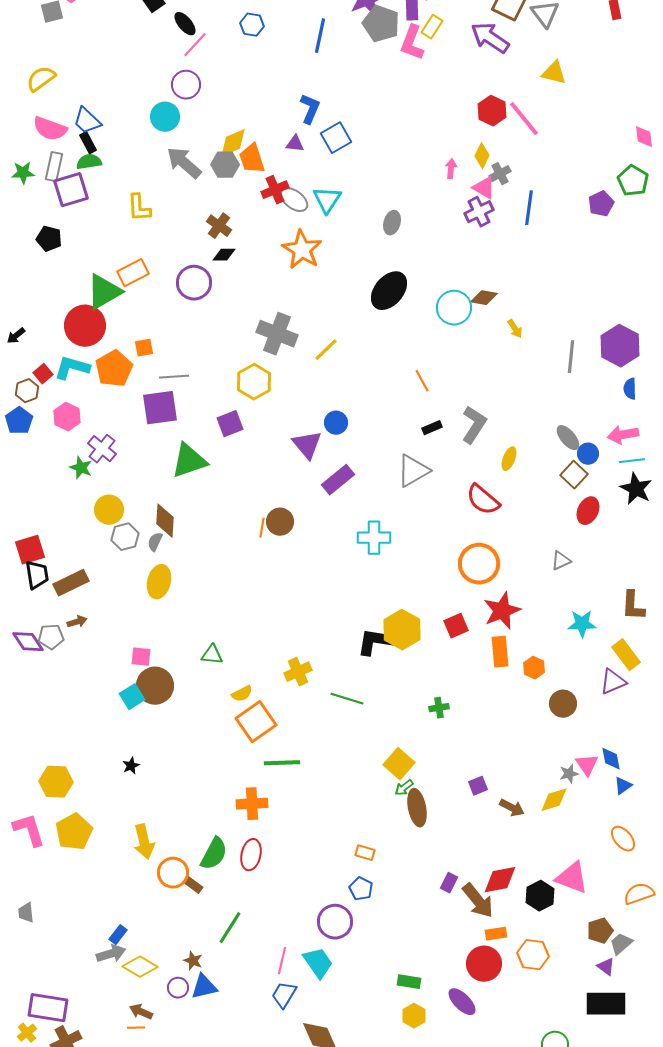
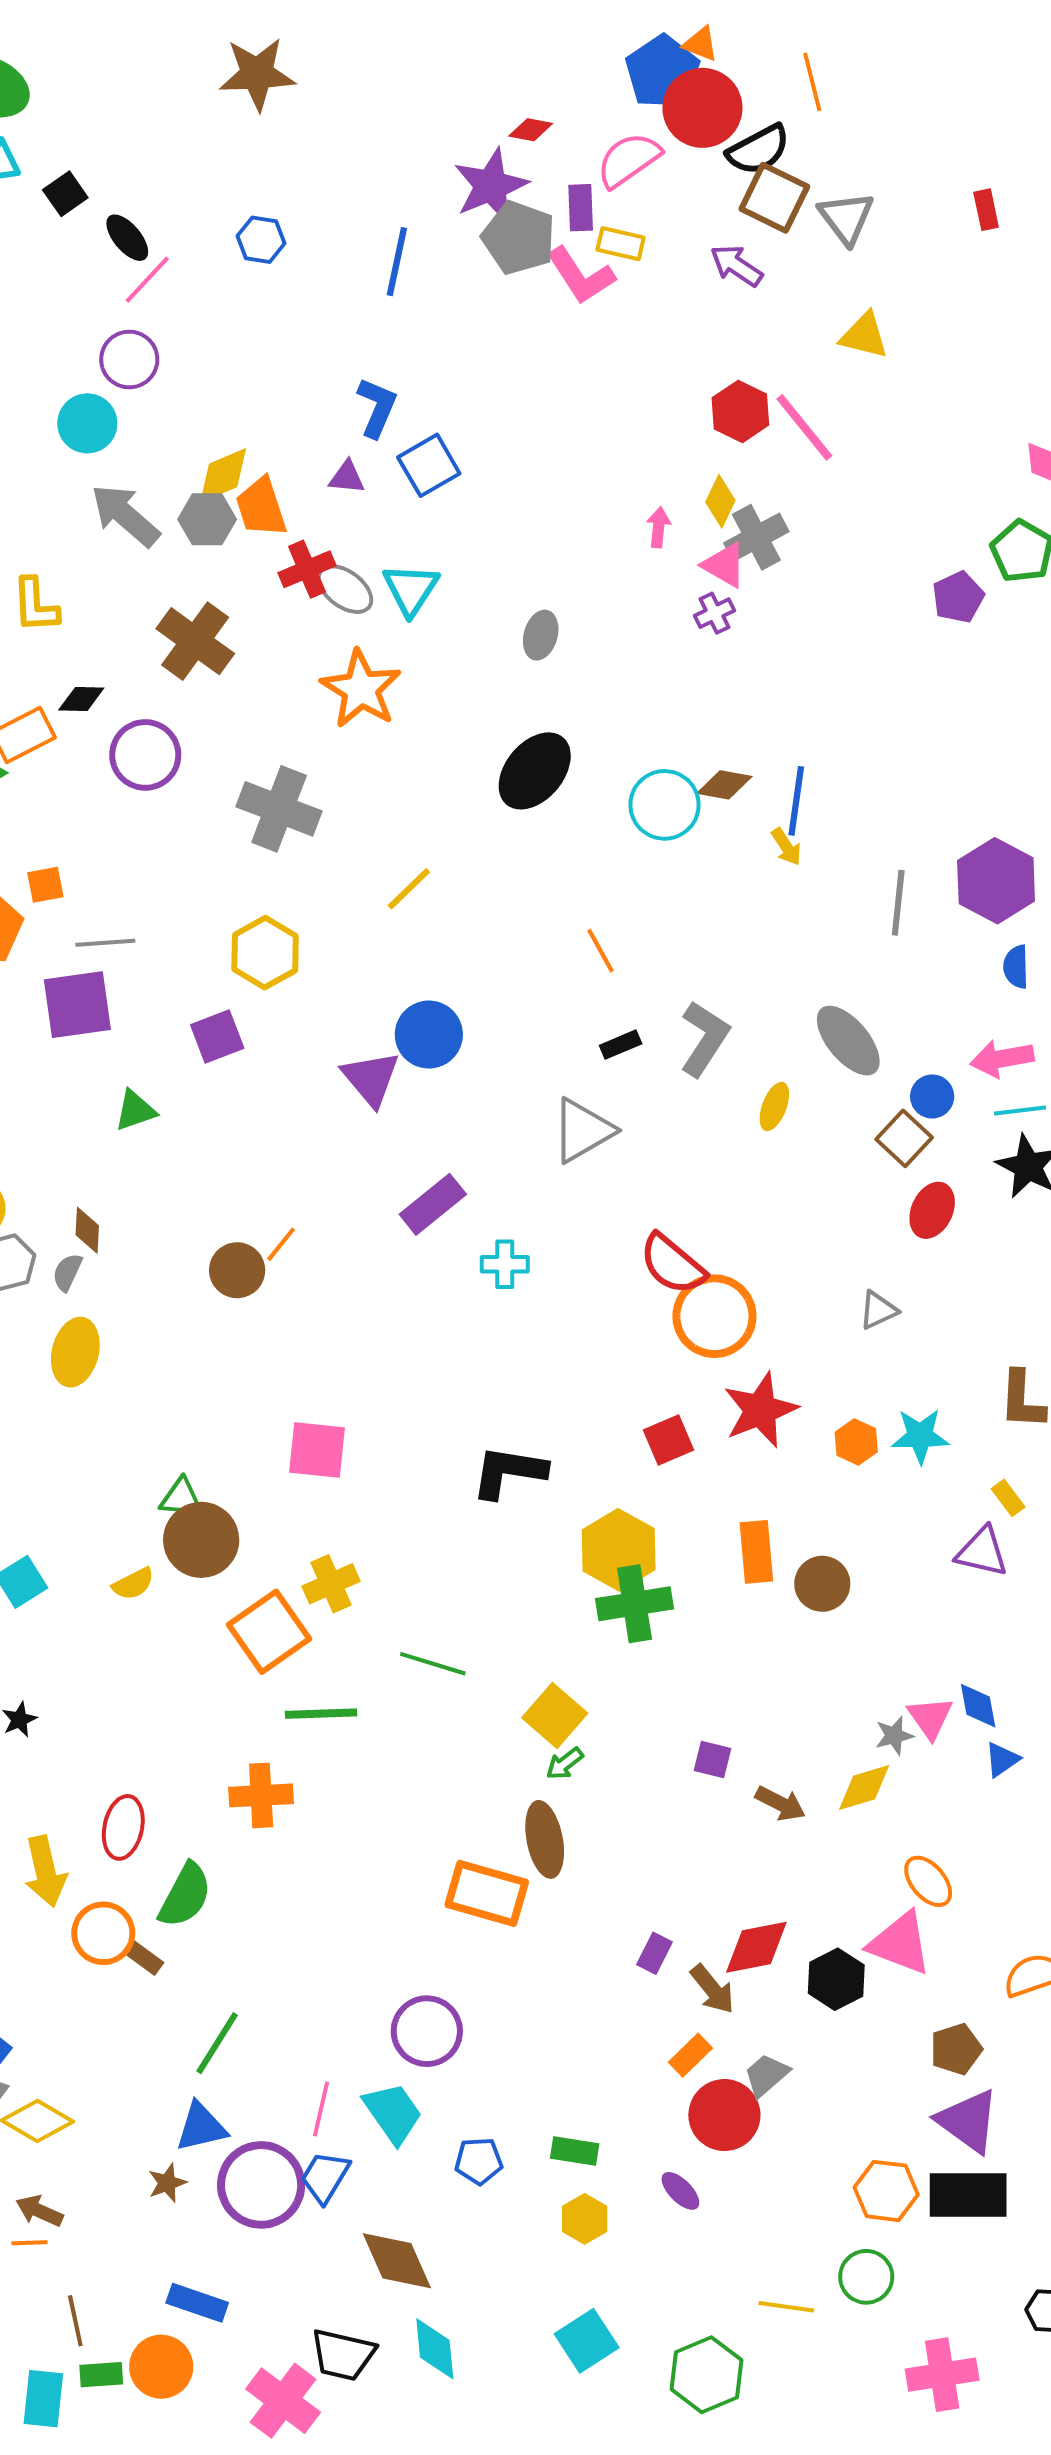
yellow rectangle: (432, 27) -> (621, 244), turned 70
purple arrow: (490, 38) -> (736, 266), size x0.7
pink L-shape: (412, 43) -> (581, 276), turned -54
gray cross: (500, 174) -> (756, 537), size x1.4
blue line: (529, 208) -> (796, 801), moved
purple cross: (479, 212) -> (714, 613), size x0.7
brown cross: (219, 226) -> (195, 641), size x1.5
black diamond: (224, 255) -> (81, 699), moved
gray cross: (277, 334) -> (279, 809), moved
blue circle: (336, 423) -> (429, 1035), size x1.4
gray ellipse: (568, 438) -> (848, 1041), moved, size x1.4
green triangle: (189, 461) -> (135, 1110), size x0.6
purple rectangle: (338, 480) -> (433, 1204), moved
red semicircle: (483, 500) -> (672, 1264), moved
brown diamond: (165, 521) -> (87, 1230), size x0.7
brown circle: (280, 522) -> (237, 1270), moved
orange line: (262, 528) -> (281, 1244), turned 30
cyan cross: (374, 538) -> (505, 1264), size x0.7
yellow hexagon: (402, 630) -> (619, 1550), moved
orange rectangle: (500, 652) -> (756, 1552), moved
yellow rectangle: (626, 655) -> (1008, 1498), size x0.6
pink square: (141, 657) -> (317, 1450), moved, size x1.5
orange hexagon: (534, 668) -> (856, 1442), moved
yellow cross: (298, 672) -> (331, 1584), moved
purple triangle: (613, 682) -> (982, 1552), turned 36
brown circle: (155, 686) -> (201, 1540), moved
yellow semicircle: (242, 694) -> (133, 1584), moved
green line: (347, 699) -> (433, 1664), moved
brown circle: (563, 704) -> (822, 1584), moved
green cross: (439, 708) -> (635, 1604), size x1.8
purple square: (478, 786) -> (712, 1760), turned 36
brown ellipse: (417, 808) -> (545, 1839), moved
orange ellipse: (623, 839) -> (928, 1881), moved
orange rectangle: (365, 853) -> (487, 1893), size x2.0
red ellipse: (251, 855) -> (123, 1827), moved
blue pentagon: (361, 889) -> (479, 2161), moved, turned -30
brown arrow: (478, 901) -> (712, 1989), size x0.7
orange rectangle: (496, 934) -> (690, 2055), moved, turned -35
gray trapezoid: (621, 944) -> (766, 2075), moved
orange hexagon: (533, 955) -> (886, 2191), moved
brown star: (193, 961) -> (167, 2183), moved, turned 30
purple triangle: (606, 967) -> (968, 2121), size x1.8
blue triangle: (204, 987) -> (201, 2127), moved
purple circle: (178, 988) -> (261, 2185), moved, size x2.0
purple ellipse: (462, 1002) -> (680, 2191), size x0.7

